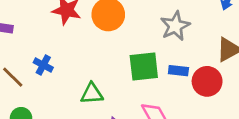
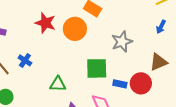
blue rectangle: (178, 71) -> (120, 84), moved

